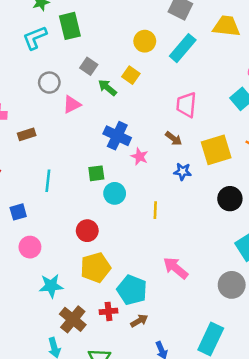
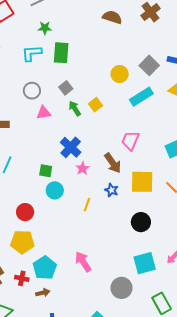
yellow circle: (145, 41) -> (120, 74), moved
brown arrow: (174, 139) -> (113, 163), size x1.5
yellow line: (155, 210) -> (87, 205), moved

